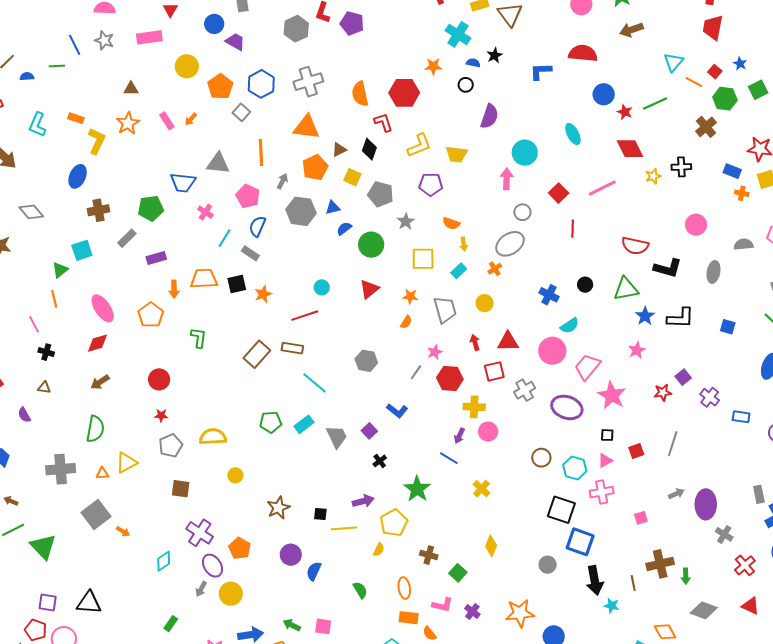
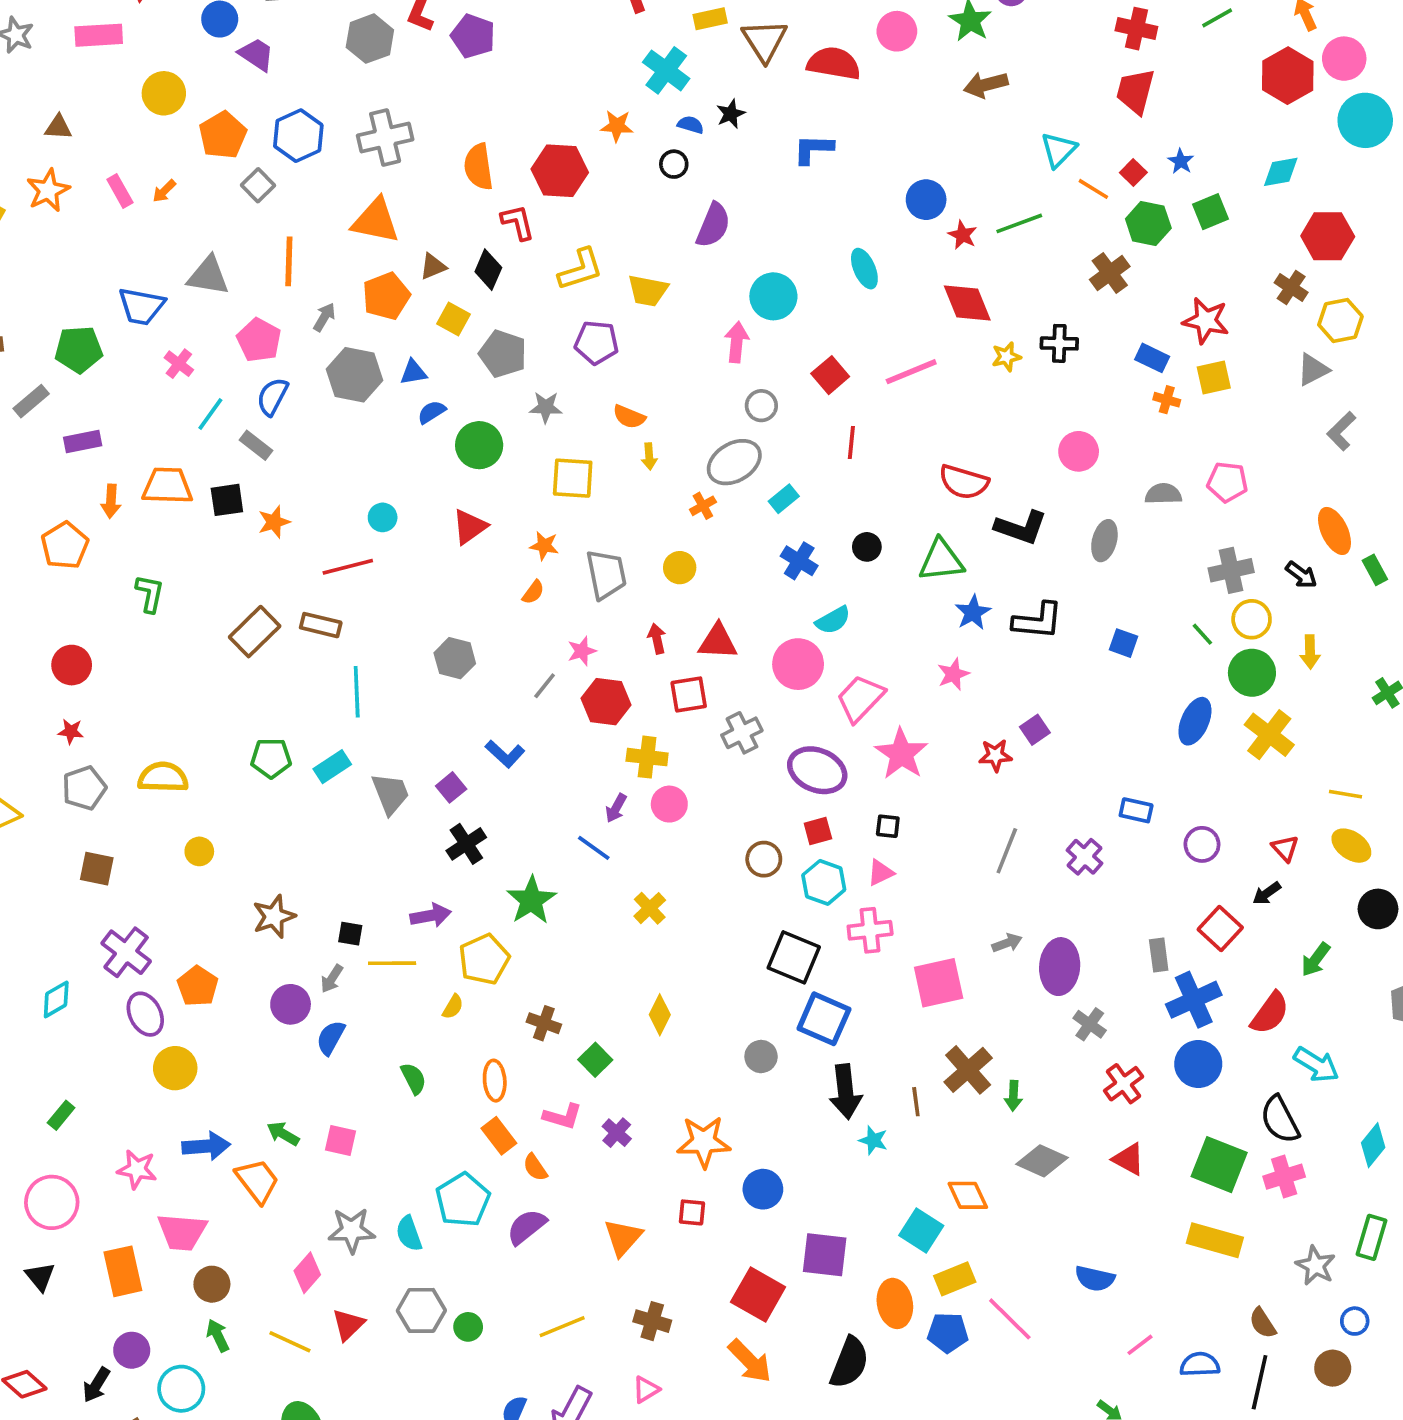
red semicircle: (583, 53) -> (834, 63), moved
gray star: (406, 221) -> (546, 407), turned 30
cyan rectangle: (459, 271) -> (784, 499), moved
cyan line: (314, 383) -> (357, 692), turned 44
purple cross: (710, 397) -> (1085, 857), moved
red square: (636, 451) -> (818, 831), moved
black cross: (380, 461) -> (466, 844), size x1.5
pink square: (641, 518) -> (939, 983), size x2.0
brown cross: (660, 564) -> (968, 1070), turned -32
gray arrow: (201, 589) -> (332, 979), moved
orange rectangle: (409, 618) -> (499, 1136), turned 42

